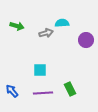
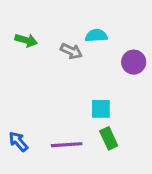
gray arrow: (46, 33) -> (71, 51), turned 40
cyan square: (40, 70) -> (101, 109), moved

